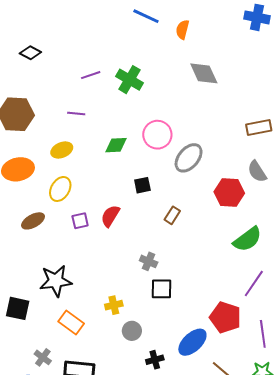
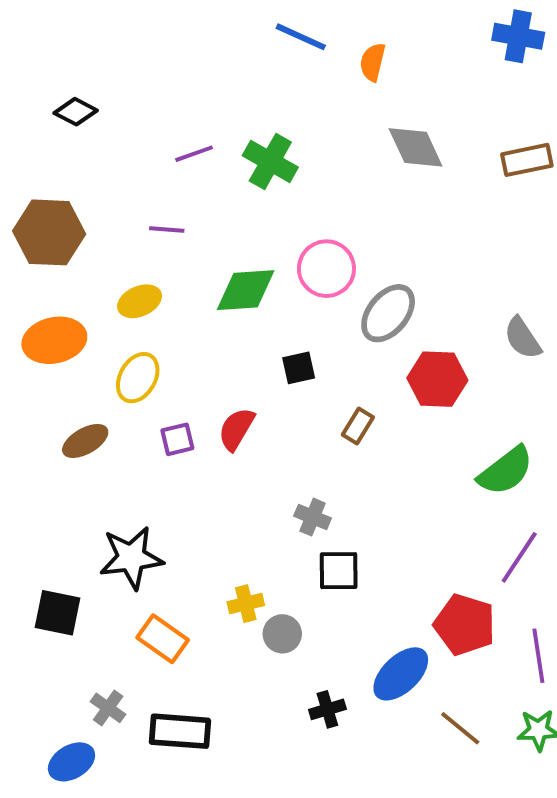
brown rectangle: (259, 128) -> (527, 160), moved
green diamond: (116, 145) -> (246, 290), size x1.4
red hexagon: (229, 192) -> (437, 379), moved
gray circle: (132, 331) -> (282, 634), moved

